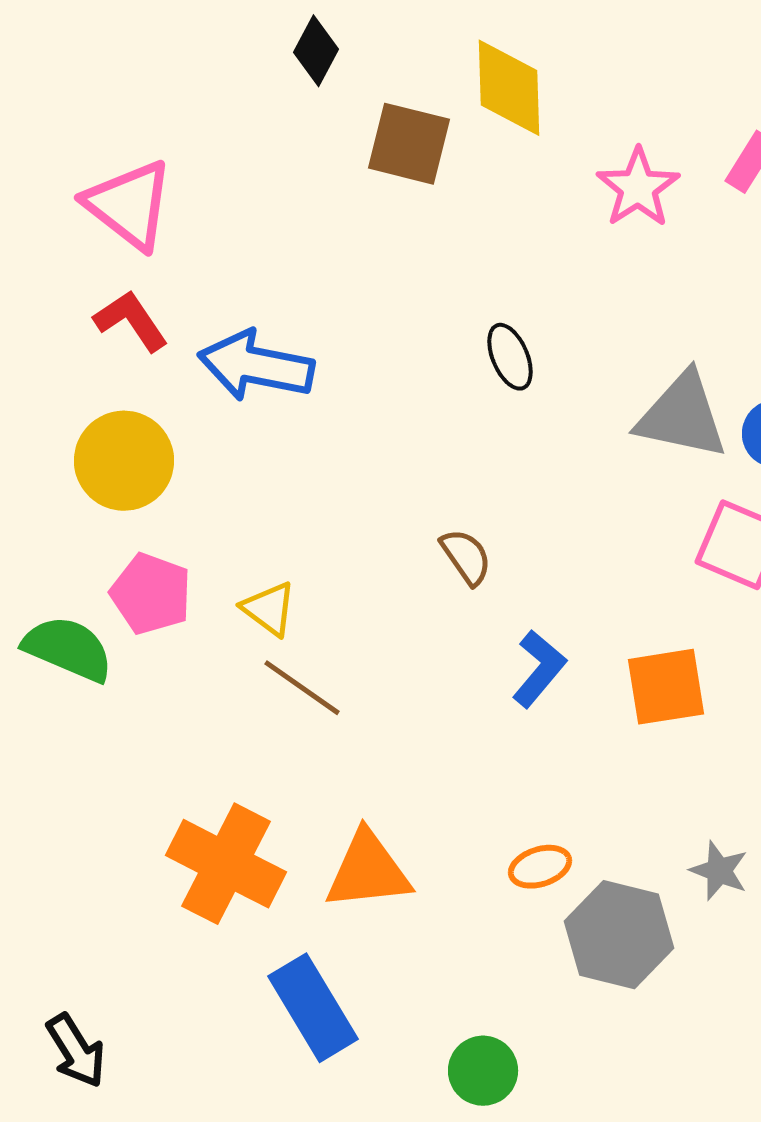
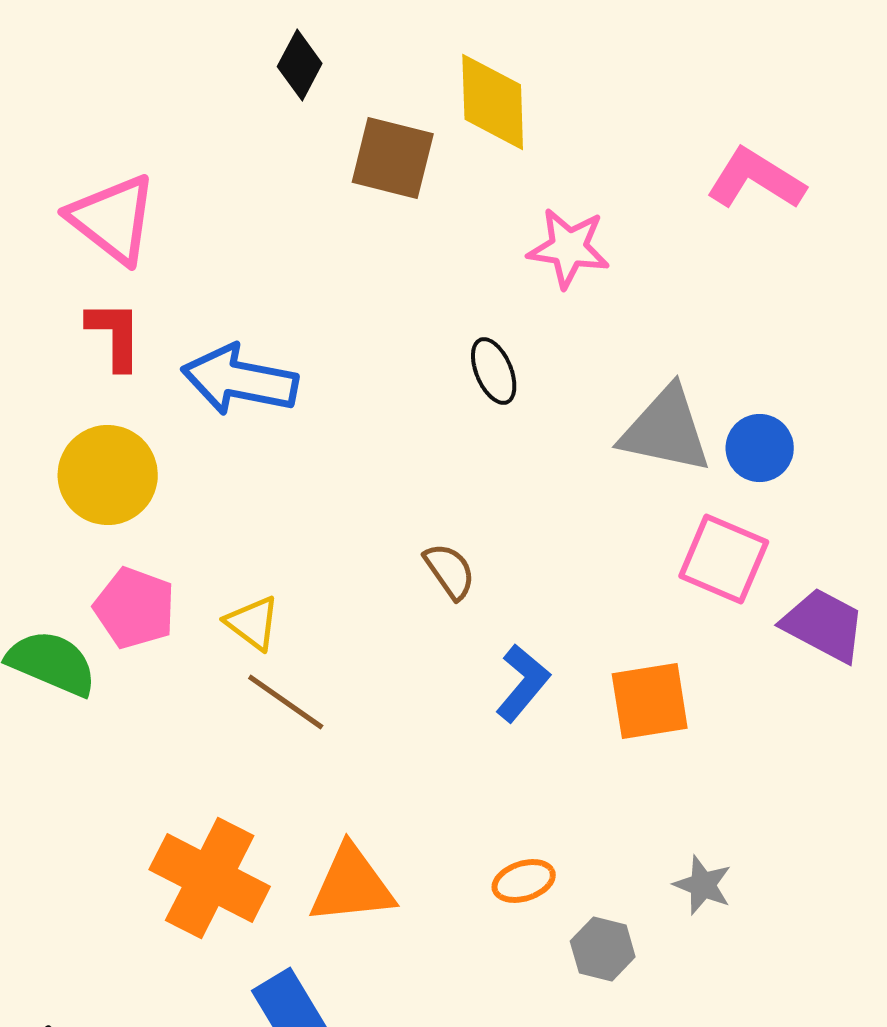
pink star: (638, 188) -> (569, 248), moved, turned -30
red L-shape: (131, 321) -> (115, 335), turned 34
gray hexagon: (619, 935) -> (603, 949), size x0.6

